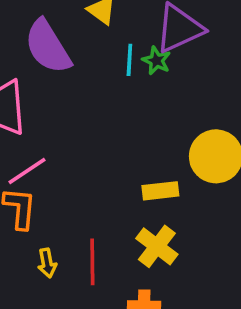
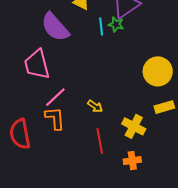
yellow rectangle: (160, 191) -> (164, 107), moved
yellow arrow: (47, 263) -> (95, 106), moved, turned -35

